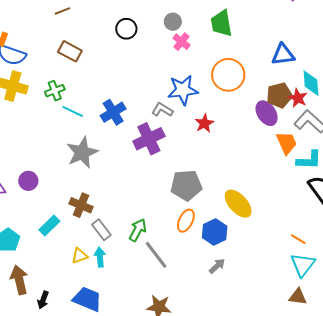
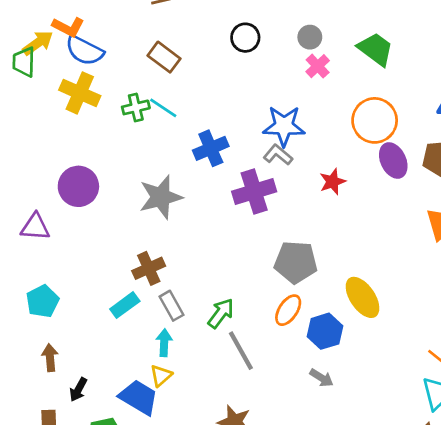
green trapezoid: (221, 23) -> (376, 49), turned 128
blue star: (183, 90) -> (284, 126), moved
cyan line: (73, 111) -> (163, 108), moved
purple ellipse: (267, 113) -> (393, 161), moved
purple circle: (28, 181) -> (78, 186), moved, size x1.5
brown cross: (81, 205) -> (149, 268), turned 35
cyan rectangle: (49, 225) -> (125, 305), moved
yellow triangle: (80, 256) -> (161, 376), moved, turned -30
gray arrow: (217, 266) -> (322, 378), turned 66
brown arrow: (19, 280) -> (50, 358), size x0.7

